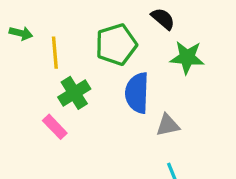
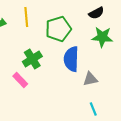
black semicircle: (163, 19) -> (96, 13), moved, turned 112
yellow line: (55, 53) -> (26, 17), moved

